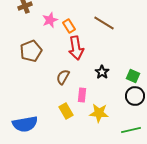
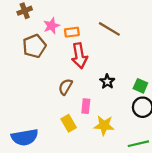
orange rectangle: (69, 26) -> (72, 32), turned -64
brown pentagon: (31, 51) -> (34, 46), moved

